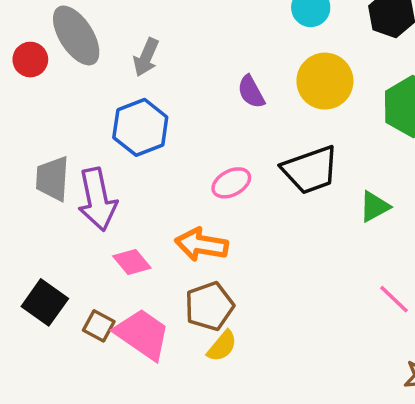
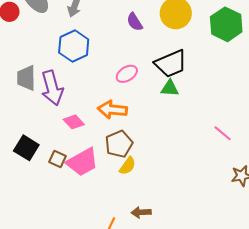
green triangle: (374, 207) -> (170, 88), moved, turned 36
pink trapezoid: (142, 334) -> (82, 162), turned 120

